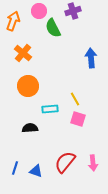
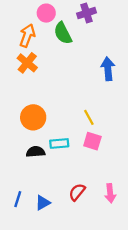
orange arrow: (13, 21) -> (27, 36), moved
orange circle: (28, 86) -> (33, 117), moved
cyan rectangle: (50, 109) -> (59, 143), moved
red semicircle: (65, 162) -> (77, 192), size x0.7
blue triangle: (36, 171) -> (43, 203), turned -48

